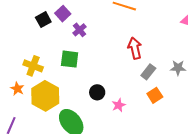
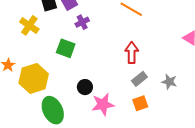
yellow cross: (33, 66) -> (29, 25), moved
pink star: (119, 105) -> (103, 104), size x1.6

